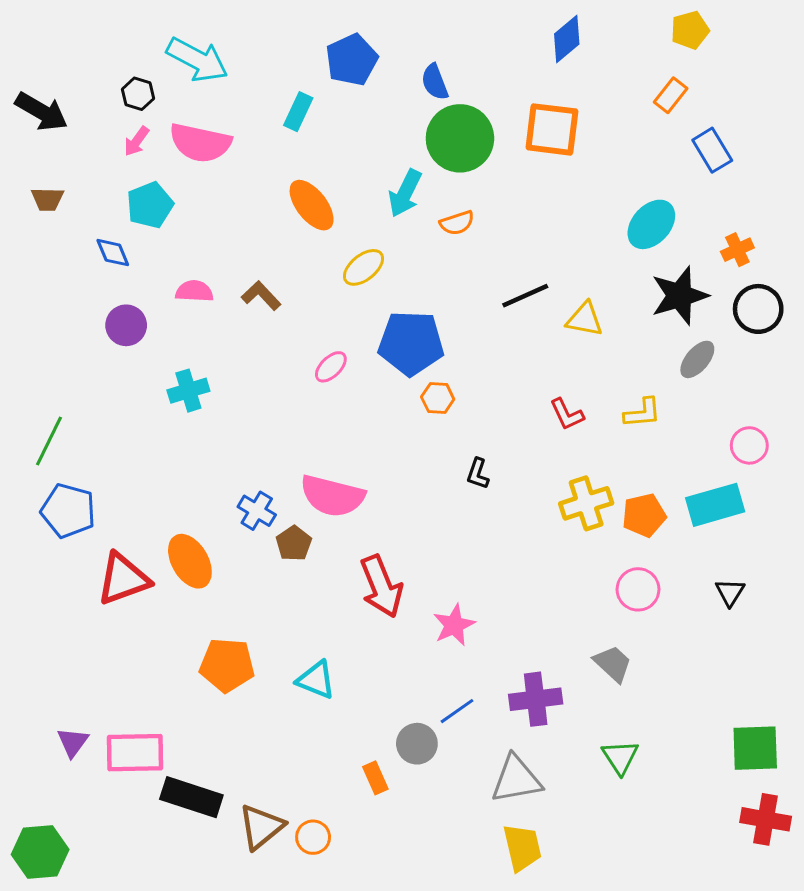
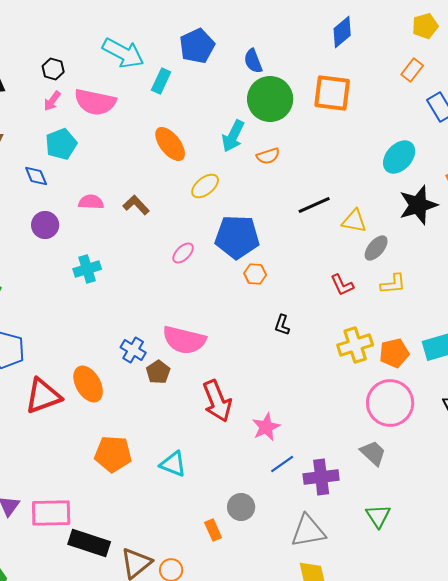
cyan arrow: (197, 60) -> (123, 53), moved
gray ellipse: (697, 359) -> (376, 248), moved
pink circle: (638, 589) -> (390, 403), size x1.6
blue line: (457, 711) -> (282, 464), moved

